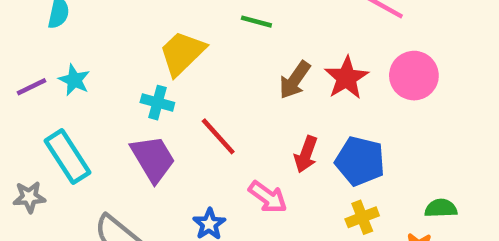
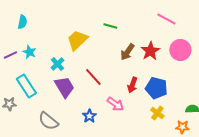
cyan cross: (157, 103) -> (57, 64), moved, turned 32
yellow cross: (362, 217) -> (157, 113), turned -32

